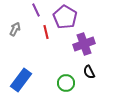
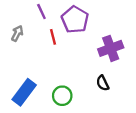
purple cross: (84, 44) -> (111, 48), moved
green circle: (66, 83) -> (62, 96), moved

